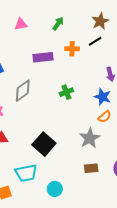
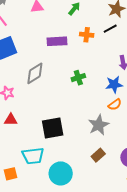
blue star: (103, 97) -> (114, 84), turned -30
black square: (44, 144) -> (53, 128), turned 35
brown rectangle: (91, 168) -> (98, 155), turned -40
cyan circle: (55, 189) -> (61, 173), size x1.5

